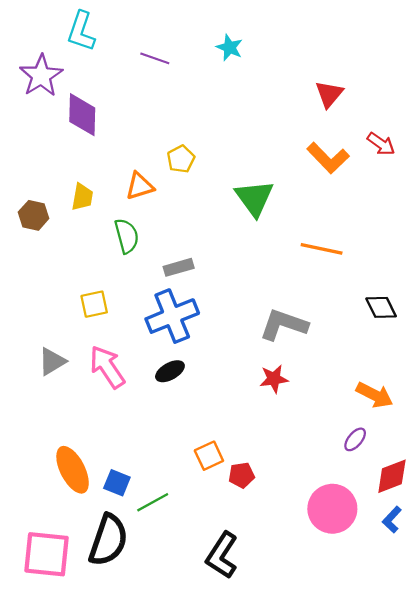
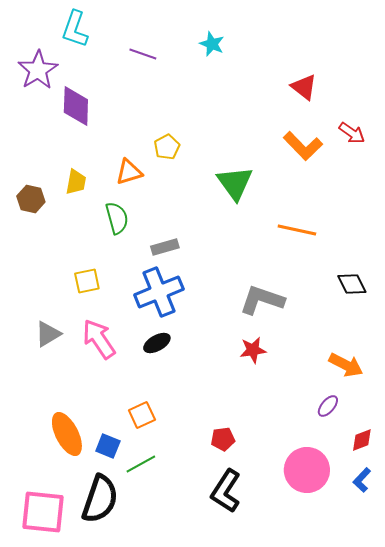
red triangle: (329, 94) -> (304, 87), turned -32
orange square: (209, 456) -> (142, 415), moved
red diamond: (392, 476) -> (362, 440), size x0.7
black L-shape: (222, 555) -> (226, 491), moved

